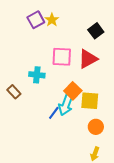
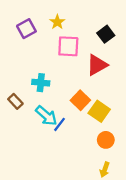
purple square: (36, 20) -> (26, 29), moved
pink square: (62, 57) -> (68, 46), moved
yellow square: (90, 101) -> (99, 111), turned 30
cyan arrow: (66, 105) -> (46, 116), moved, turned -70

